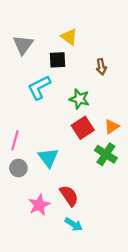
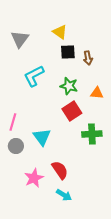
black square: (58, 60) -> (68, 52), moved
orange triangle: (112, 127) -> (97, 93), moved, turned 40
green cross: (106, 154) -> (92, 134), turned -36

